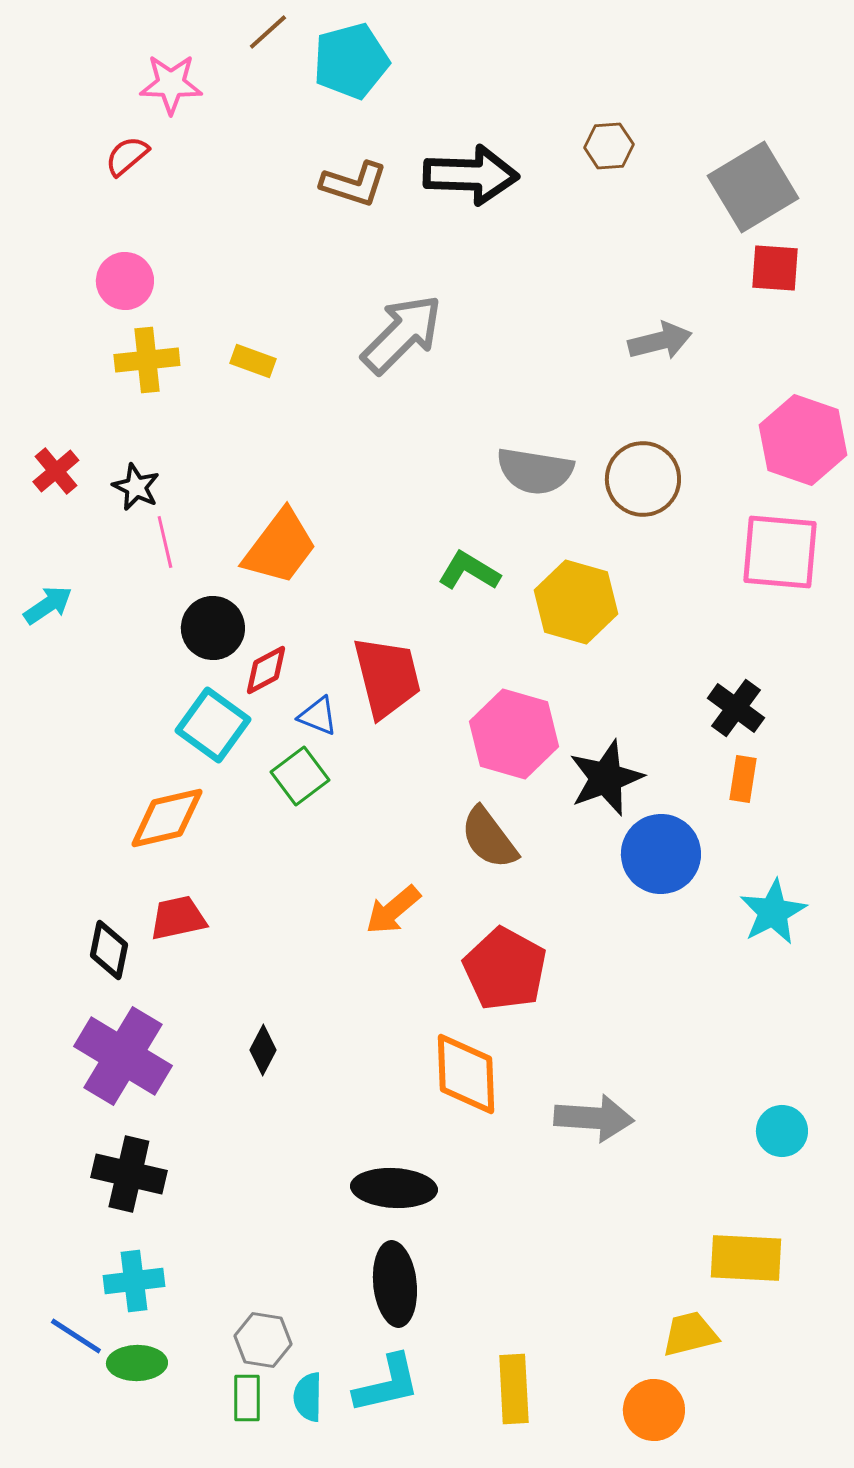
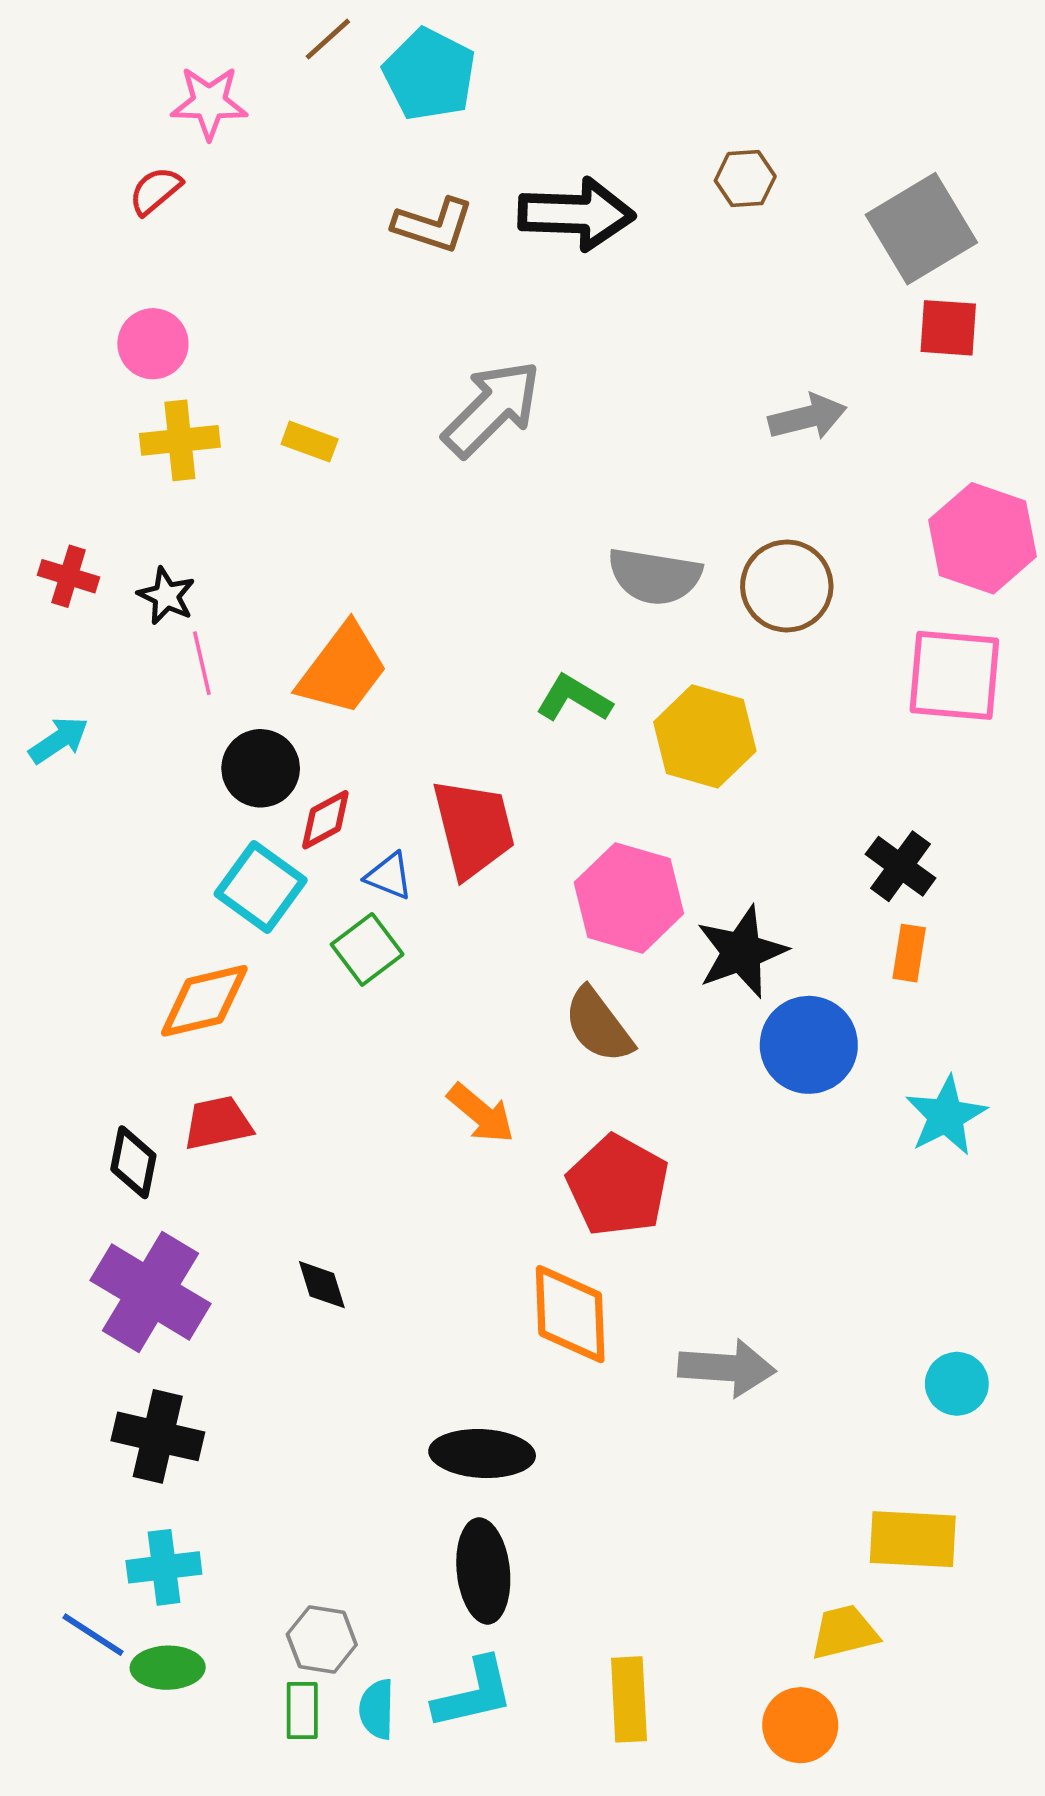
cyan pentagon: (351, 61) -> (429, 75), turned -30
red cross: (56, 471) -> (69, 576), turned -33
orange arrow: (393, 910) -> (481, 1113), turned -100
black diamond: (263, 1050) -> (322, 1285), turned -45

